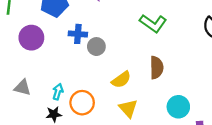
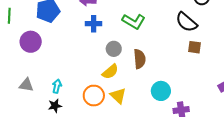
blue cross: (78, 34) -> (94, 24), moved
gray circle: (96, 47) -> (114, 49), moved
orange circle: (82, 103) -> (94, 96), moved

